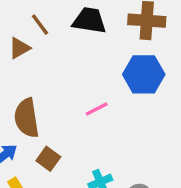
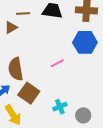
brown line: (40, 25) -> (23, 13), turned -56
brown square: (48, 159) -> (29, 93), size x1.5

